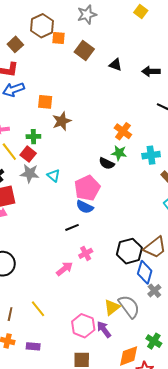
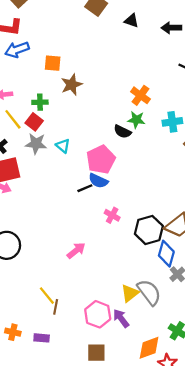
black line: (72, 227) -> (85, 188), moved
pink cross: (86, 253) -> (112, 215), moved, turned -32
brown line: (10, 314) -> (56, 307), moved

